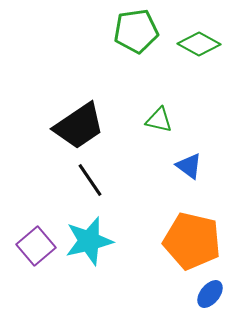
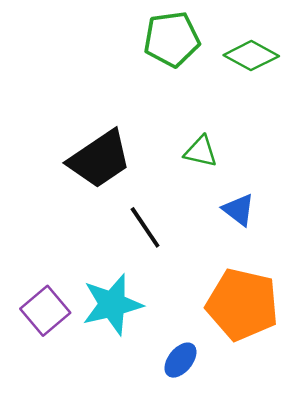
black line: (90, 180) -> (145, 227), moved
blue ellipse: (210, 294) -> (180, 360), moved

